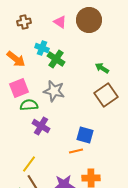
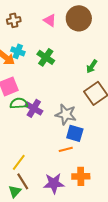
cyan cross: (42, 48) -> (18, 51), moved
green arrow: (102, 68) -> (92, 66), turned -88
gray star: (54, 91) -> (66, 114), moved
purple cross: (41, 126) -> (34, 108), moved

